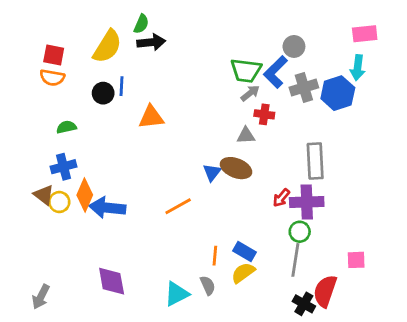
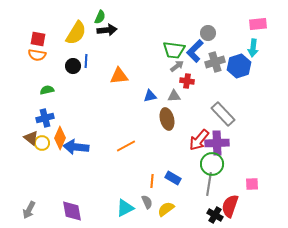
orange triangle: (151, 117) -> (119, 76), moved
gray rectangle: (315, 161) -> (223, 114), turned -40
brown ellipse: (236, 168) -> (167, 119), turned 55
blue triangle: (212, 172) -> (150, 96), moved, turned 40
red arrow: (281, 198) -> (199, 140), size x1.6
green circle: (300, 232) -> (212, 164), size x1.5
yellow semicircle: (243, 273) -> (166, 209), moved
purple diamond: (112, 281) -> (72, 211), moved

